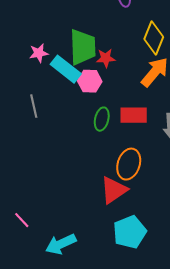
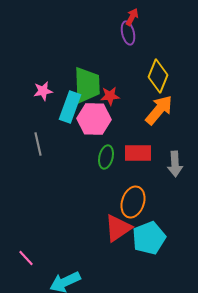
cyan rectangle: (66, 69) -> (70, 107), turned 72
pink hexagon: (90, 81) -> (94, 119), size x1.4
cyan pentagon: (130, 232) -> (149, 238), moved

